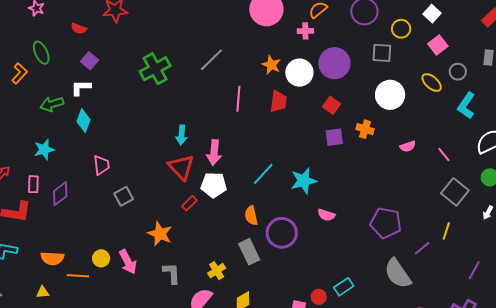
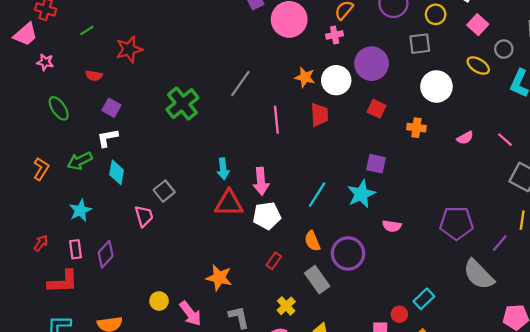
orange L-shape: (19, 73) -> (41, 169), moved
purple square: (334, 137) -> (376, 164), moved, turned 30
red triangle: (181, 167) -> (229, 203), turned -36
gray square: (124, 196) -> (164, 191), moved
red rectangle: (189, 203) -> (274, 261), moved
yellow circle: (101, 258) -> (159, 301), moved

